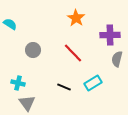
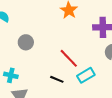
red line: (73, 53) -> (69, 58), moved

